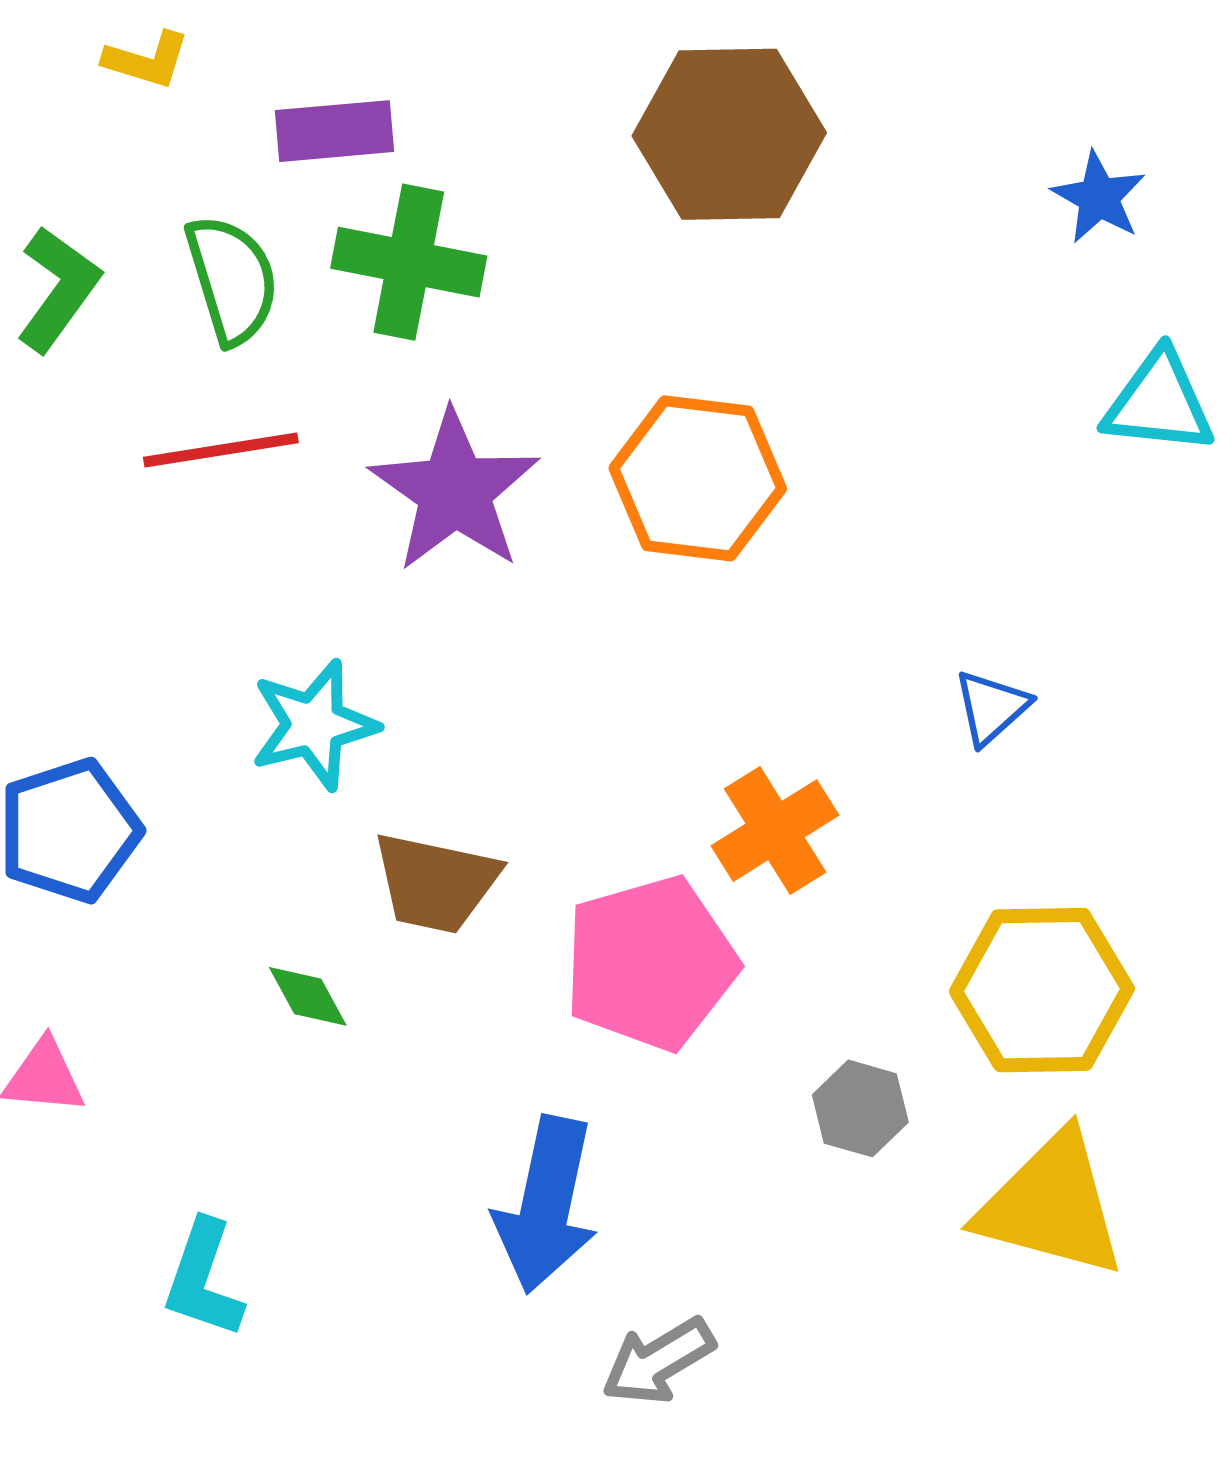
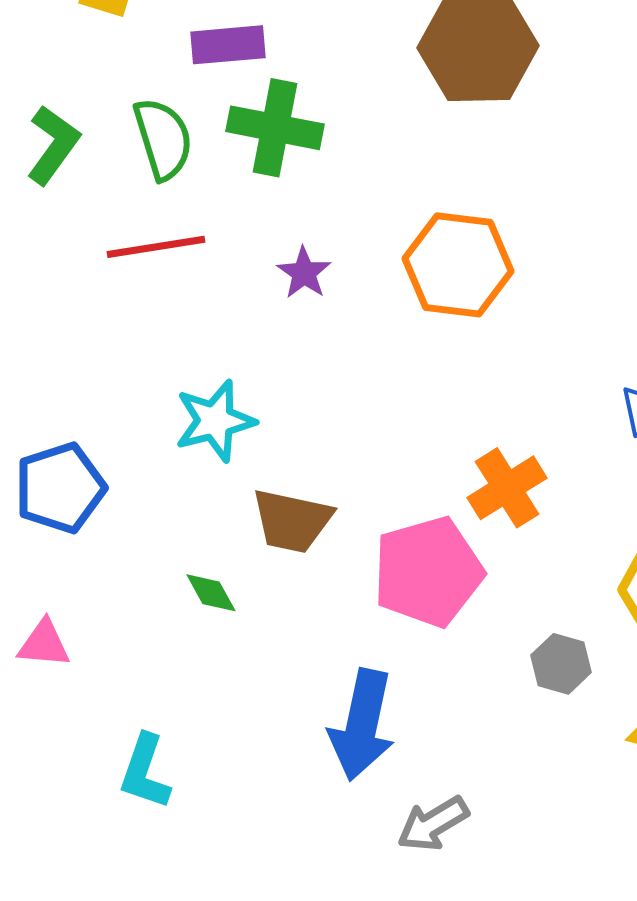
purple star: (455, 491) -> (304, 273), size x0.5

